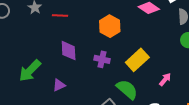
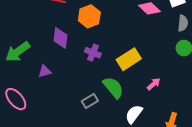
orange hexagon: (110, 26) -> (89, 16), moved

